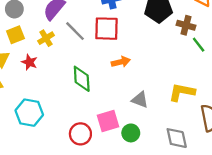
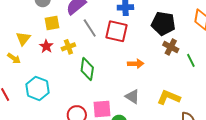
brown cross: (186, 25) -> (171, 47), moved
yellow square: (15, 35) -> (52, 23), moved
yellow cross: (46, 38) -> (68, 47), moved
orange arrow: (121, 62) -> (136, 64), moved

